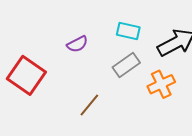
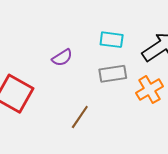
gray rectangle: (126, 65) -> (113, 74), turned 32

